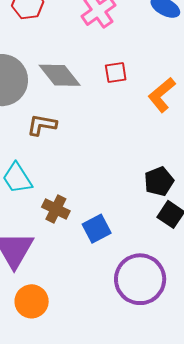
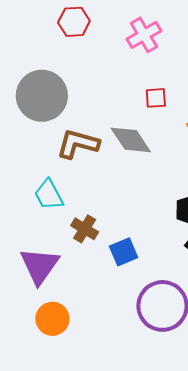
gray diamond: (60, 75) -> (131, 140), moved
brown L-shape: (42, 125) -> (78, 144), size x1.4

